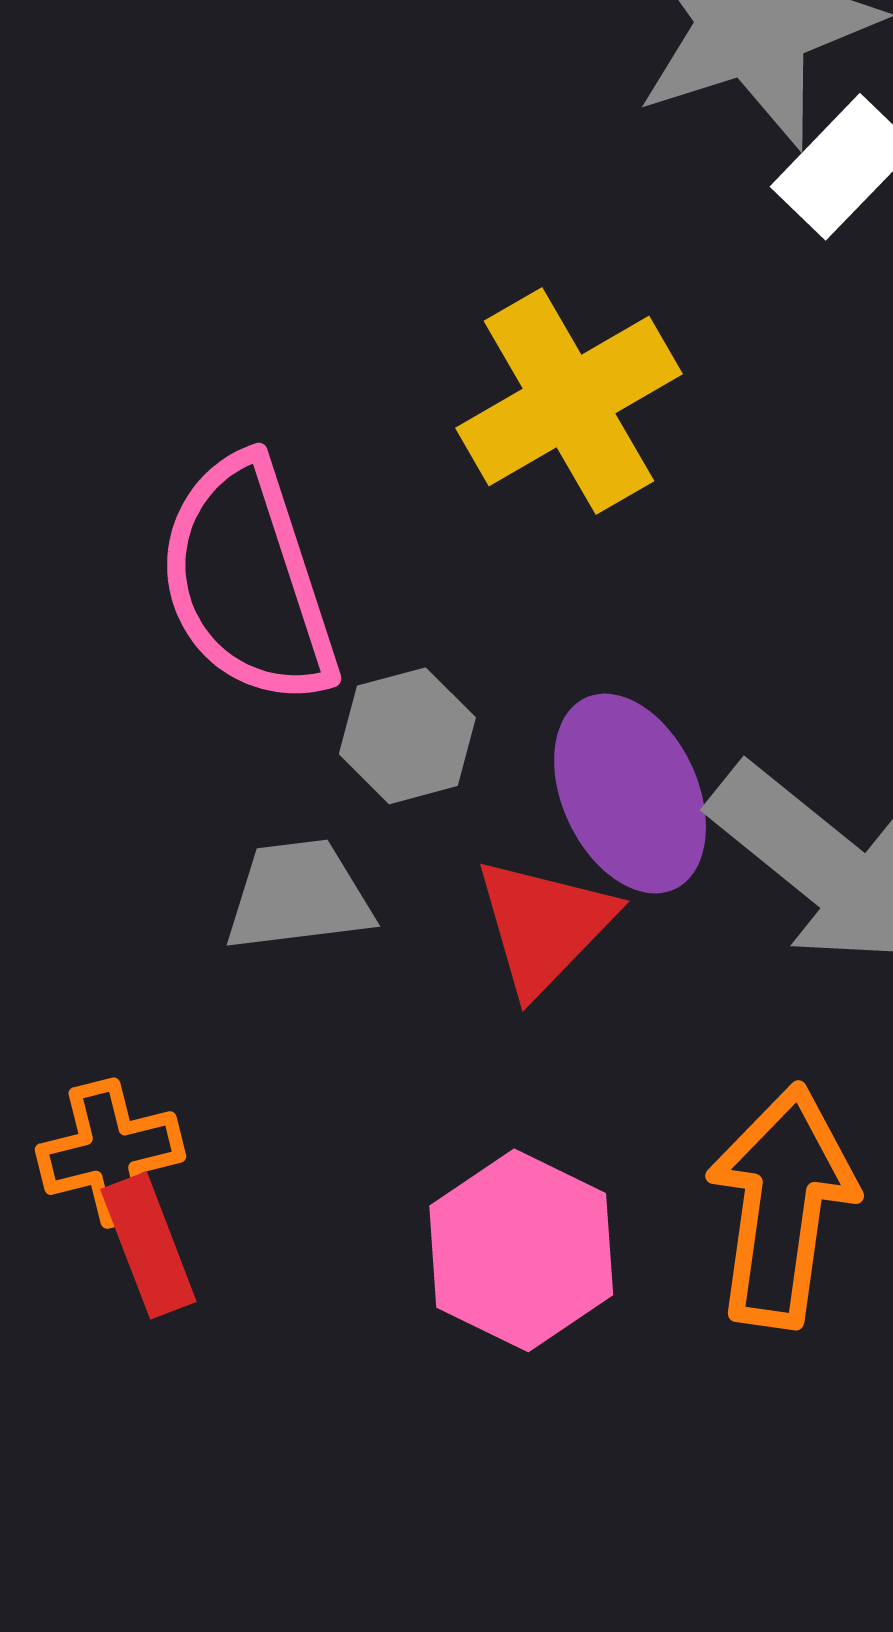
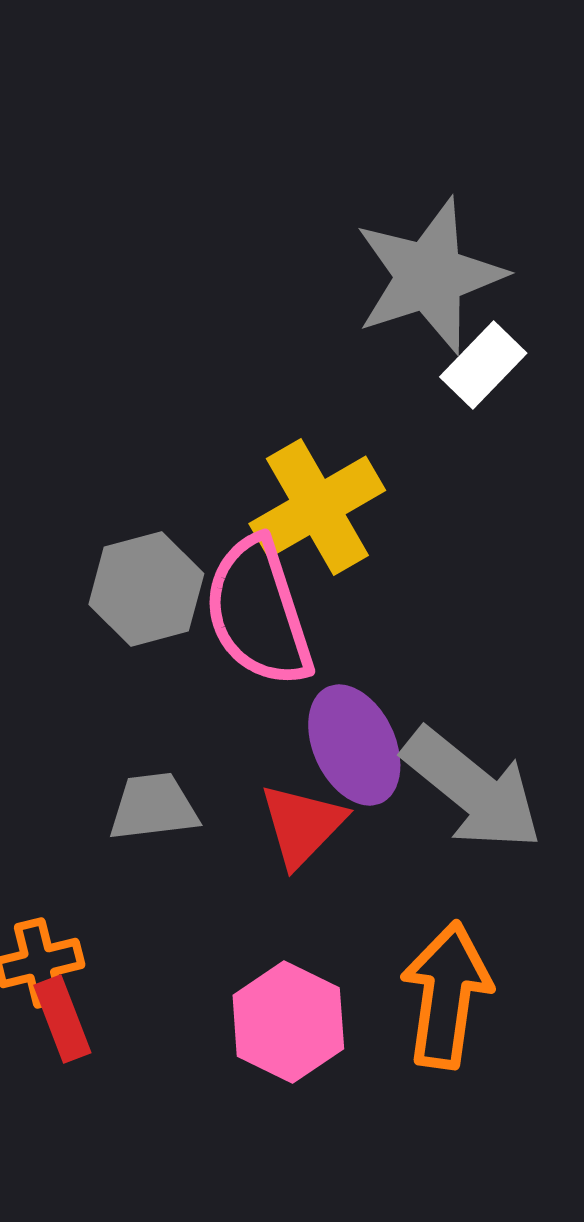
pink semicircle: (247, 581) -> (258, 612), moved
gray hexagon: (407, 736) -> (146, 589), moved, size x1.4

